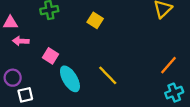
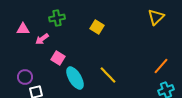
pink arrow: (21, 41) -> (42, 39), moved, turned -40

